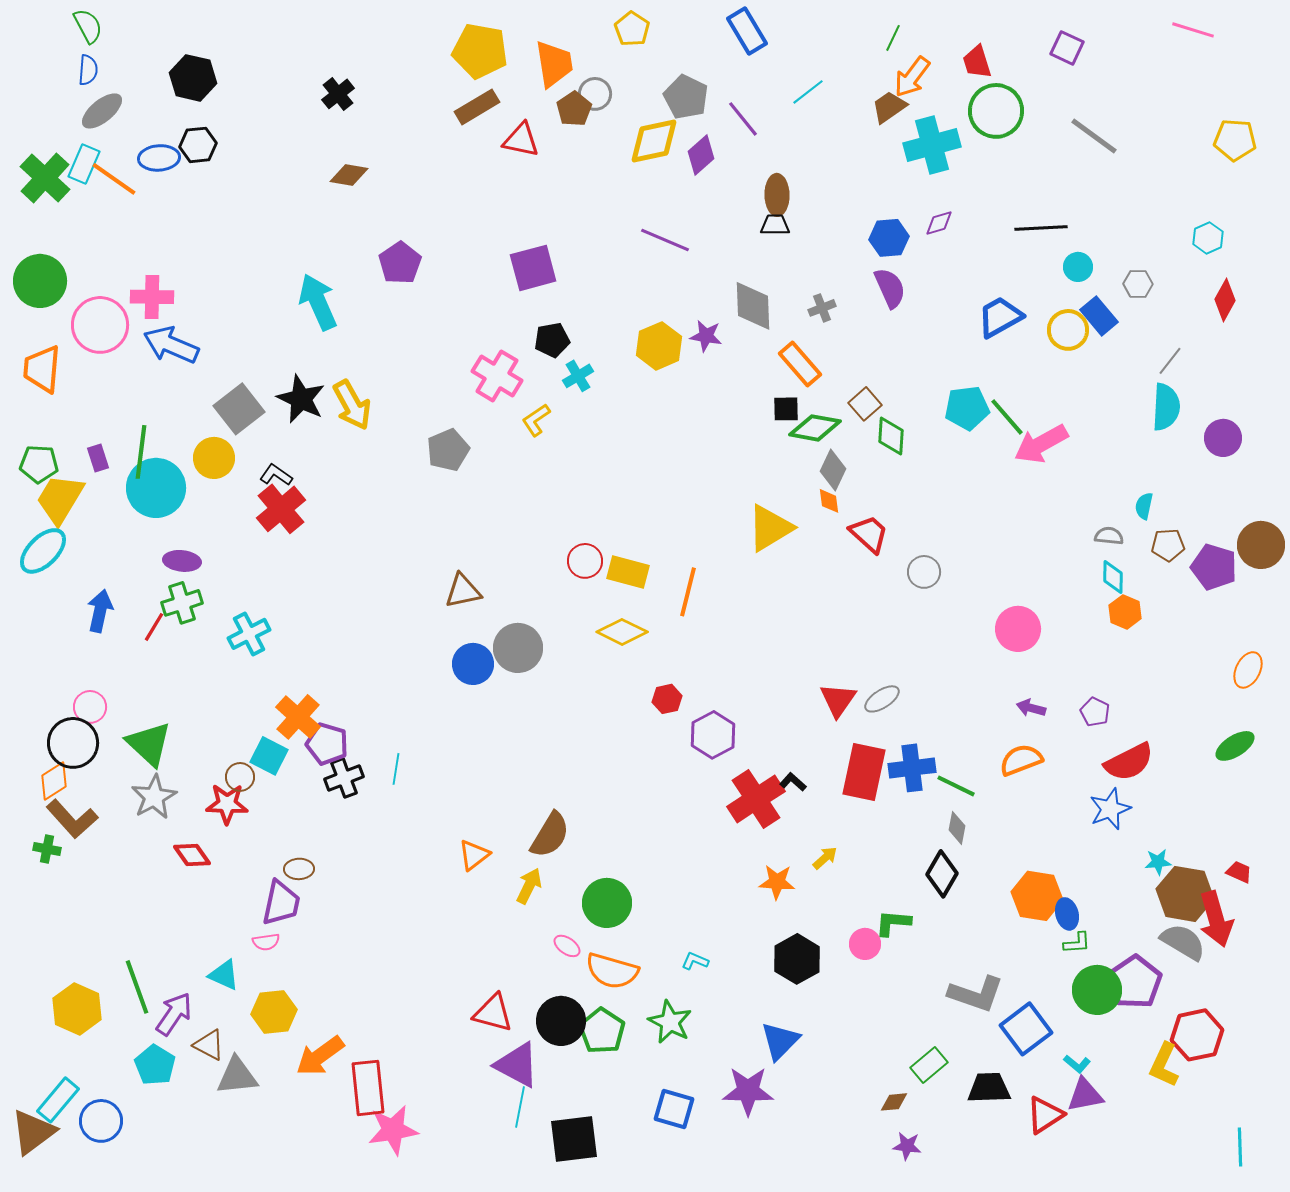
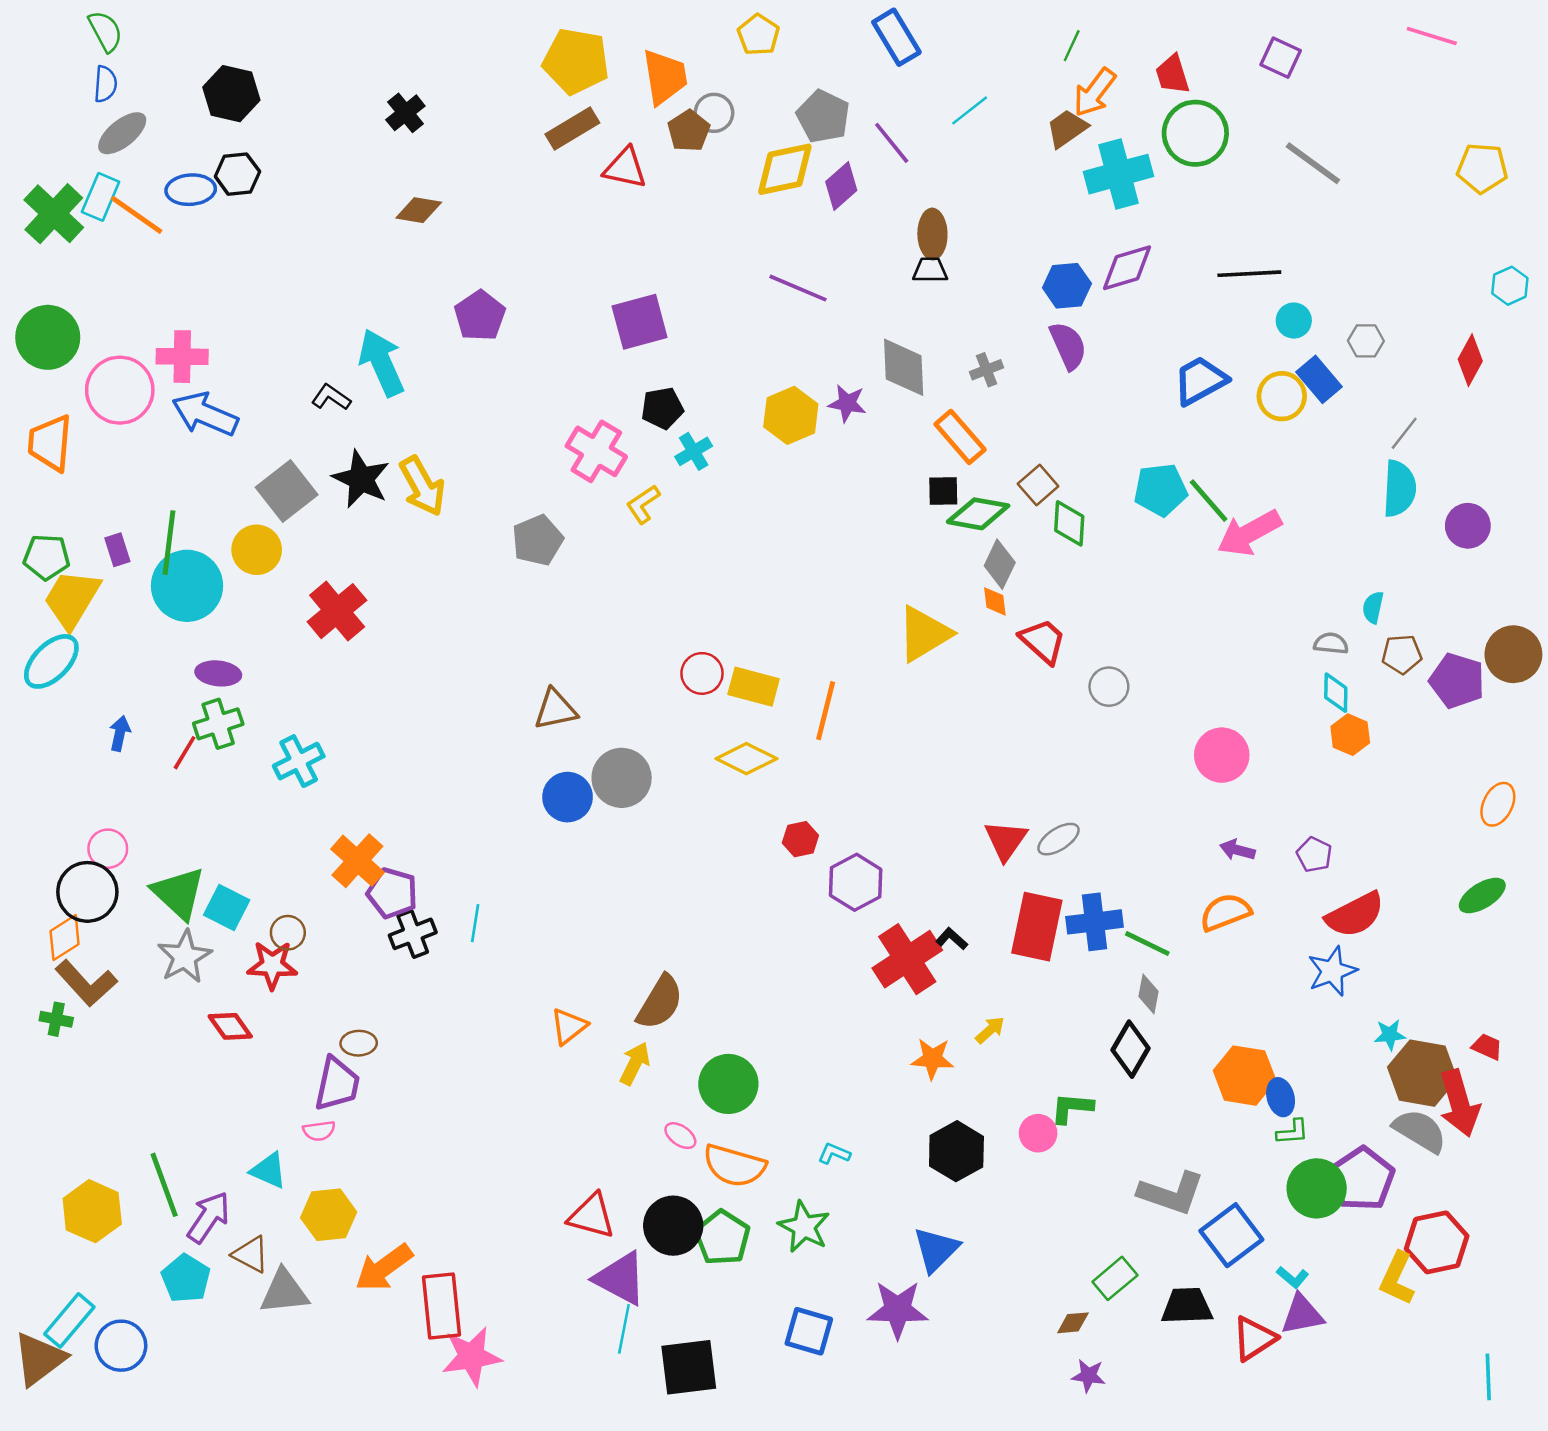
purple diamond: (939, 223) -> (1127, 268), size x1.6
cyan hexagon: (1208, 238) -> (1510, 286), moved
black L-shape: (276, 475) -> (331, 397), moved
blue arrow: (100, 611) -> (120, 733), size x0.7
cyan square: (269, 756) -> (227, 908), moved

